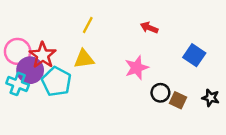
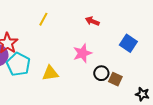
yellow triangle: (84, 59) -> (50, 73), moved
black star: (211, 98) -> (142, 94), moved

